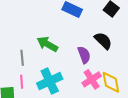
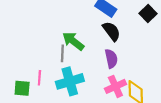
black semicircle: (103, 41) -> (111, 31), moved
gray line: (22, 58) -> (62, 53), moved

